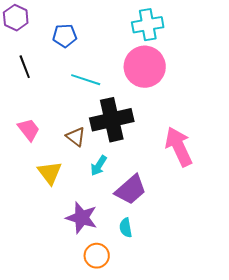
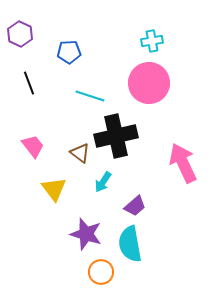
cyan cross: (148, 25) -> (152, 41), size x0.7
purple trapezoid: (131, 190) -> (135, 206), size x0.7
cyan semicircle: (126, 228) -> (130, 244), size x1.8

